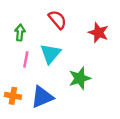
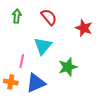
green arrow: (20, 33) -> (17, 16), moved
pink line: (26, 60) -> (22, 61), moved

